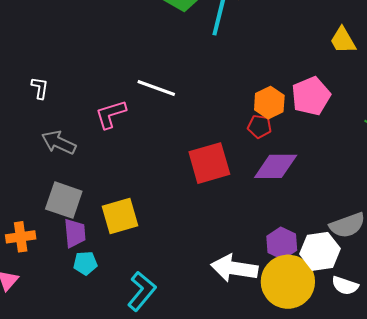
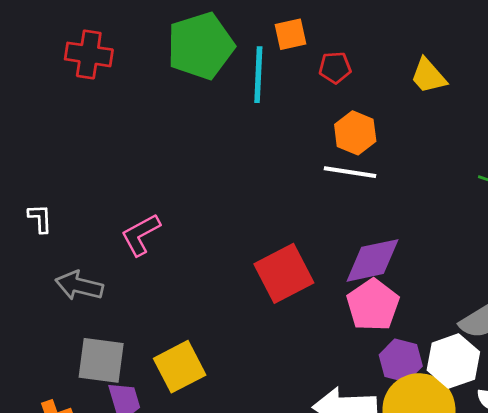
white line: (156, 88) -> (350, 172), moved
pink pentagon: (311, 96) -> (373, 305), moved
orange hexagon: (269, 103) -> (355, 133), moved
red pentagon: (260, 126) -> (335, 68), moved

